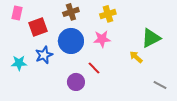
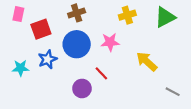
yellow cross: (108, 14) -> (127, 15), moved
green triangle: (151, 38) -> (165, 17), moved
yellow arrow: (136, 57) -> (147, 62), size x1.5

